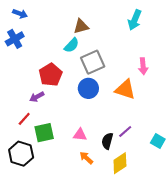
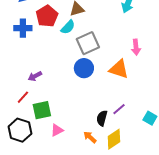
blue cross: (15, 39) -> (23, 28), moved, turned 30
red pentagon: (51, 75) -> (47, 16), moved
pink triangle: (80, 135) -> (57, 130), moved, turned -32
orange arrow: (86, 158) -> (90, 137), moved

